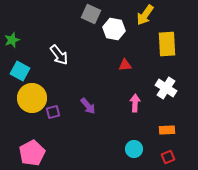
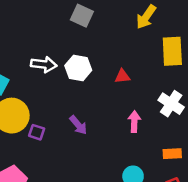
white hexagon: (114, 29) -> (78, 68), moved
white arrow: (59, 55) -> (44, 64), turned -45
purple square: (53, 112) -> (37, 132), turned 32

